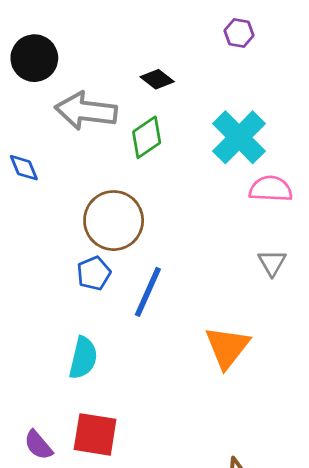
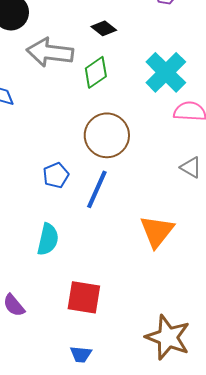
brown circle: (114, 221) -> (107, 135), moved
gray triangle: (272, 263) -> (191, 167), turned -30
red square: (95, 434) -> (84, 297), moved

